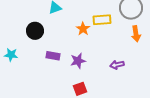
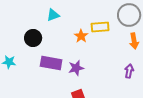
purple rectangle: (53, 56) -> (51, 63), size x1.5
purple arrow: (117, 65) -> (129, 71), moved, turned 112

